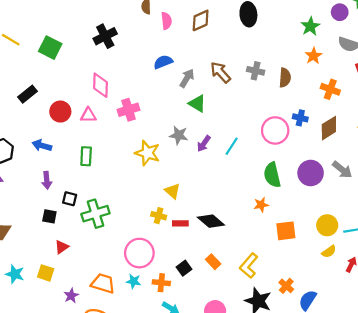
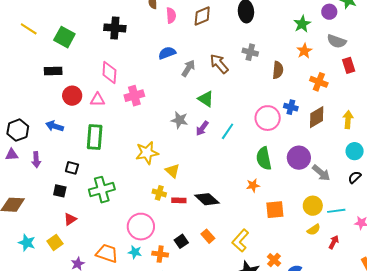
black cross: (105, 36) -> (115, 28), turned 30
gray cross: (256, 71) -> (250, 52), moved
black rectangle: (28, 94) -> (53, 71), moved, turned 36
green triangle: (197, 104) -> (206, 99), moved
yellow star: (147, 153) -> (147, 153), moved, turned -30
green rectangle: (86, 156) -> (95, 137), size x1.4
gray arrow: (342, 170) -> (321, 173), moved
purple arrow: (47, 180) -> (36, 160), moved
black square: (70, 199) -> (72, 168), moved
yellow square: (46, 273) -> (55, 242), turned 35

